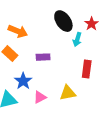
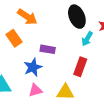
red rectangle: (87, 69) -> (80, 67), moved
blue star: (23, 81) -> (33, 67), moved

